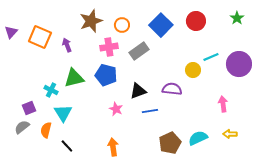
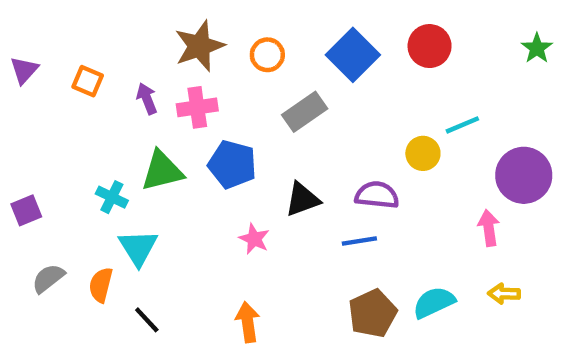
green star: (237, 18) -> (537, 48), moved
orange square: (40, 37) -> (88, 81), size x0.6
pink cross: (109, 47) -> (197, 107), moved
purple circle: (239, 64) -> (524, 175), moved
purple square: (29, 108) -> (26, 210), moved
blue line: (150, 111) -> (359, 241), moved

